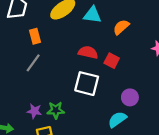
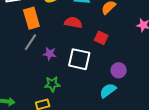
orange rectangle: (35, 36) -> (31, 18), size x1.5
red semicircle: (88, 52) -> (73, 23), moved
purple star: (34, 111) -> (50, 54), moved

